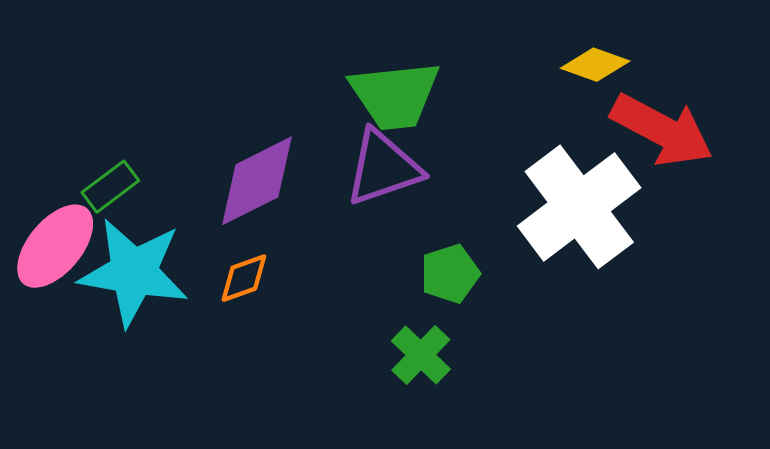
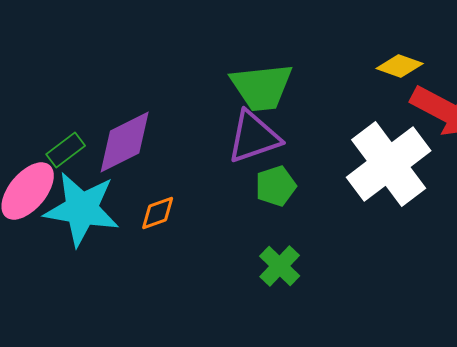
purple diamond: (257, 181) -> (125, 142), moved
green pentagon: (450, 274) -> (276, 186), moved

